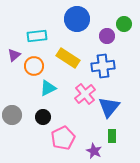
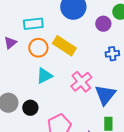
orange circle: (34, 66) -> (38, 48), moved
blue cross: (103, 66) -> (112, 54), moved, size x0.6
black circle: (43, 117) -> (30, 108), moved

